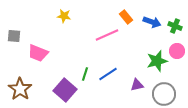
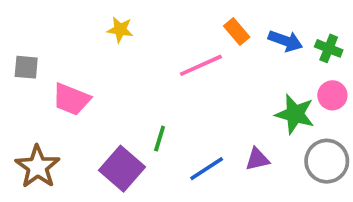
green star: (157, 61) -> (295, 114), turned 30
blue line: (108, 74) -> (207, 169), moved
gray circle: (164, 94) -> (327, 161), moved

